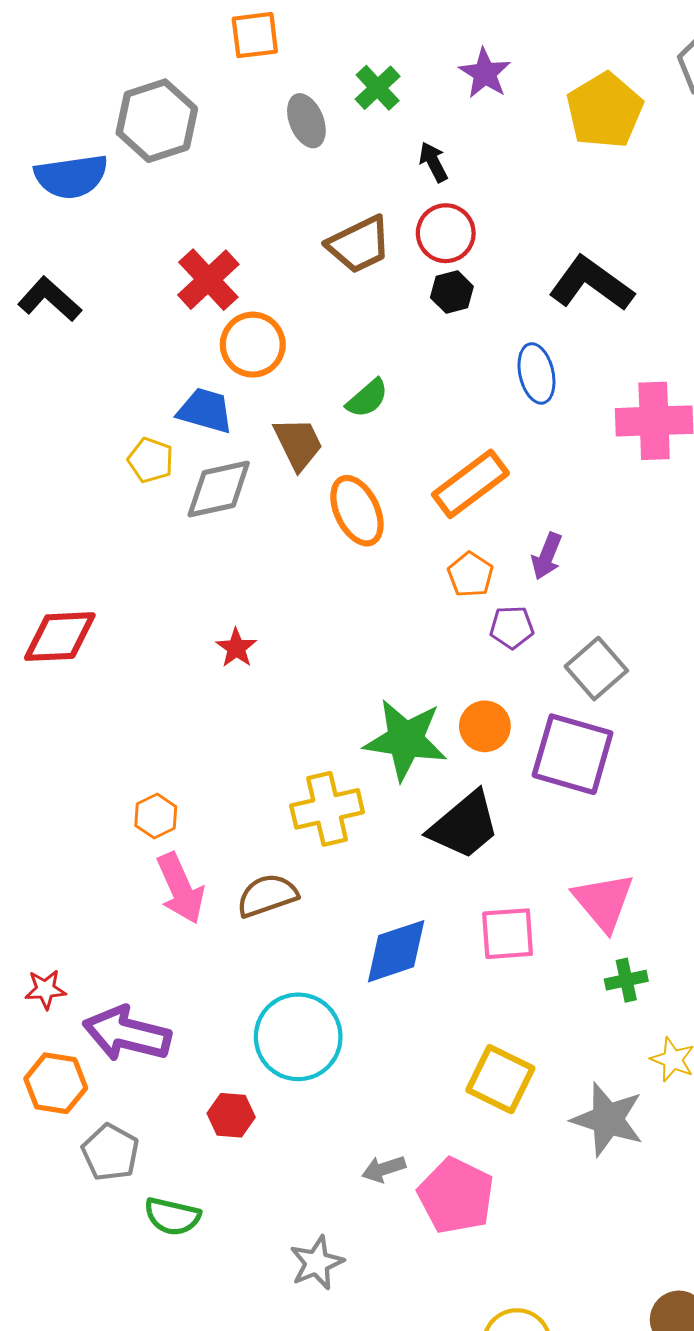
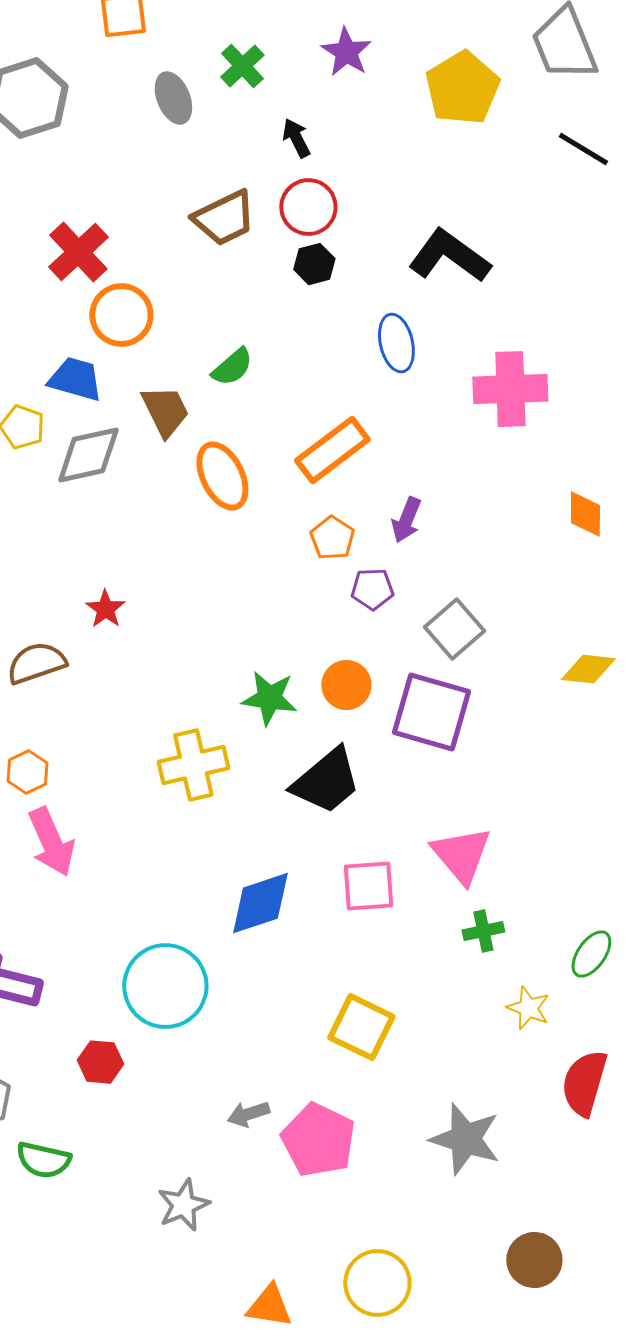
green star: (405, 740) -> (269, 698), size x0.7
brown semicircle: (267, 896) -> (36, 663), moved
gray star: (608, 1119) -> (465, 1139), moved

